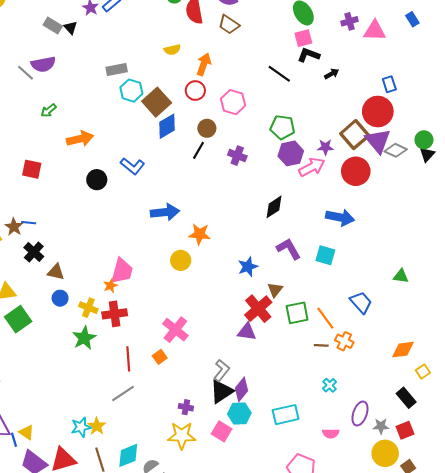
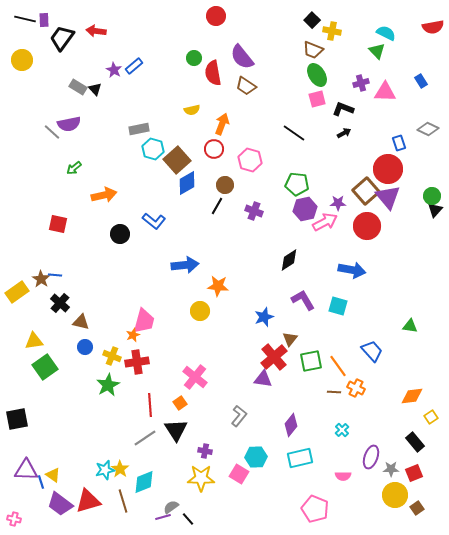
black L-shape: (309, 55) -> (343, 109), moved
gray diamond: (396, 150) -> (428, 129), moved
purple diamond: (241, 389) -> (291, 425), moved
black triangle: (222, 391) -> (176, 430), moved, turned -30
cyan diamond: (128, 455) -> (144, 482), moved

